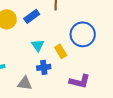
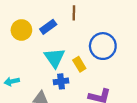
cyan triangle: (38, 45) -> (55, 58), size x1.5

